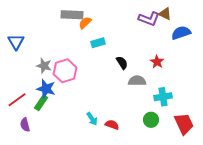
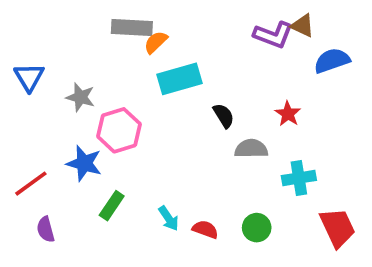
cyan rectangle: (98, 43) -> (180, 79), size x1.6
gray star: (44, 66) -> (80, 97), moved
green rectangle: (41, 103) -> (112, 206), moved
green circle: (151, 120) -> (257, 228), moved

